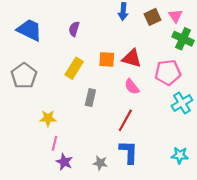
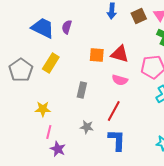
blue trapezoid: (29, 30) -> (43, 28), moved
yellow rectangle: (74, 68) -> (51, 63), moved
pink semicircle: (132, 87) -> (120, 80), turned -35
gray star: (100, 163) -> (87, 127), moved

